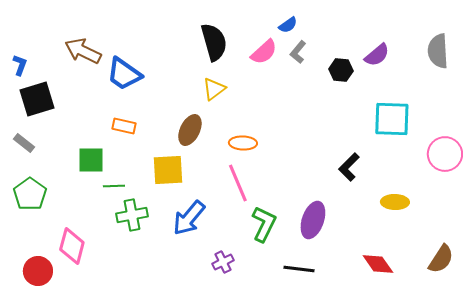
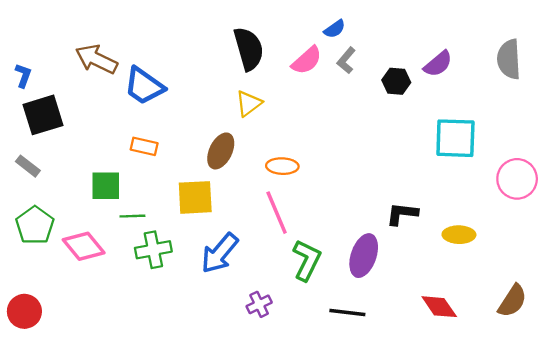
black L-shape: (349, 167) -> (402, 214), moved, turned 52
pink diamond: (72, 246) -> (84, 246), moved, turned -54
red circle: (38, 271) -> (24, 311), moved

